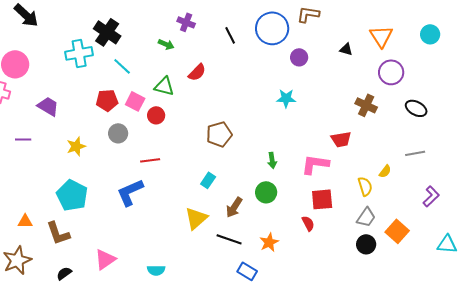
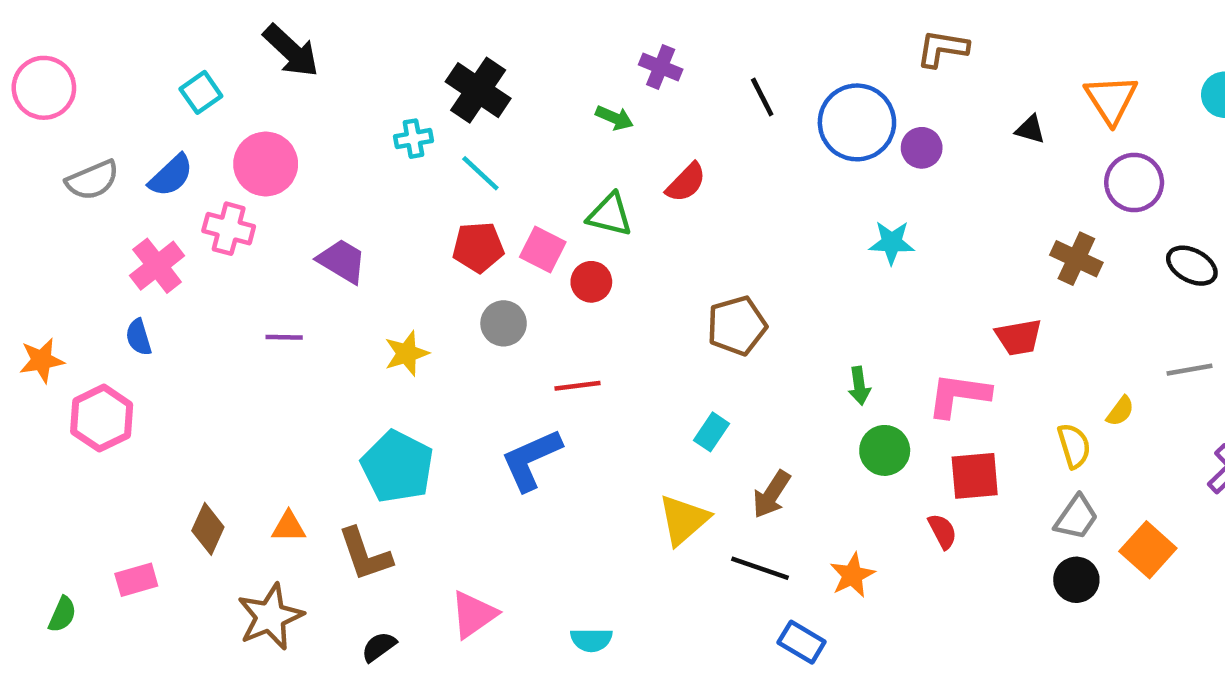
blue circle: (272, 28) -> (857, 122), moved
cyan cross: (79, 53) -> (413, 139), size x0.6
cyan line: (122, 66) -> (480, 173), moved
green circle: (266, 192) -> (885, 450), moved

